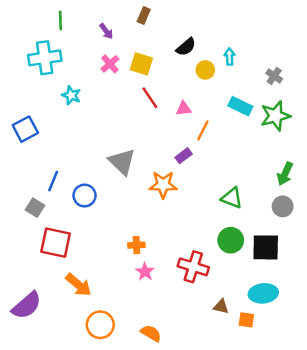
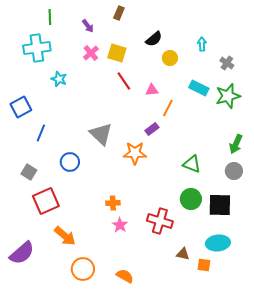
cyan arrow: (229, 57) -> (202, 44), moved
blue line: (53, 181) -> (41, 133), moved
red square: (56, 243) -> (46, 201), turned -36

